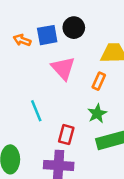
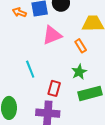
pink triangle: (63, 68) -> (52, 35), turned 50
orange rectangle: (99, 81) -> (81, 46), turned -56

